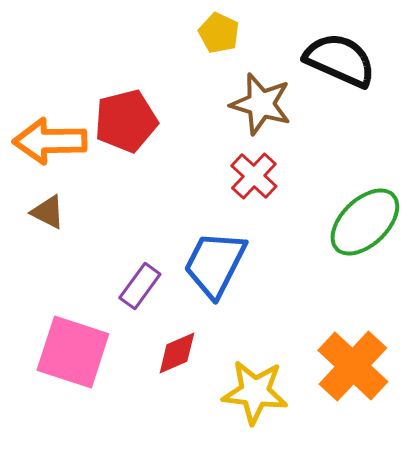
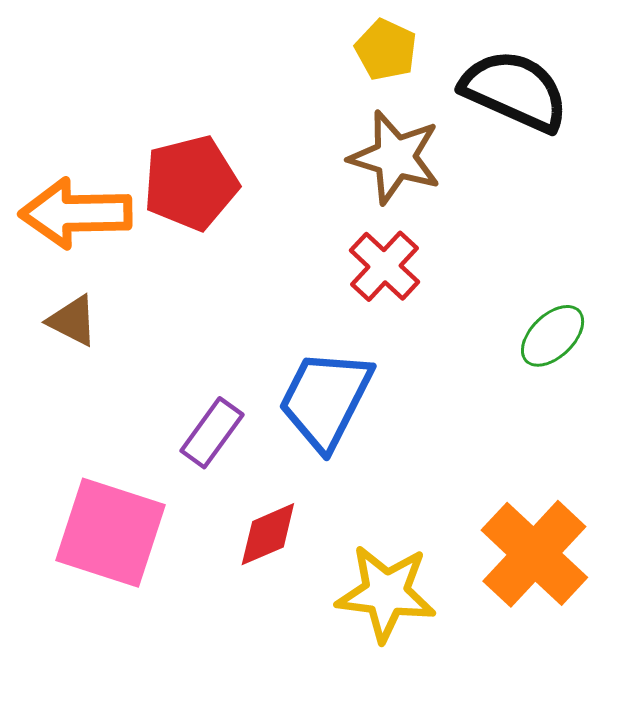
yellow pentagon: (219, 33) -> (386, 50), moved
green ellipse: (365, 222) -> (553, 336), size x0.6

